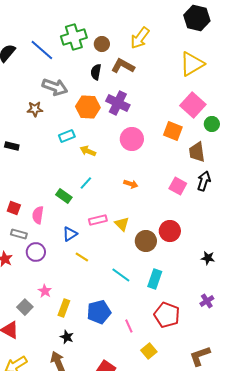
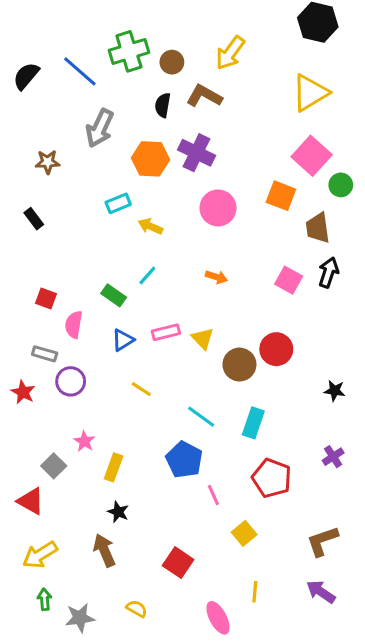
gray arrow: (55, 87) -> (100, 128), turned 95
brown star: (35, 109) -> (48, 162), moved
black rectangle: (12, 146) -> (34, 219), turned 40
red square: (14, 208) -> (46, 299), moved
blue triangle: (70, 234) -> (123, 340), moved
blue pentagon: (99, 312) -> (184, 460), moved, turned -30

